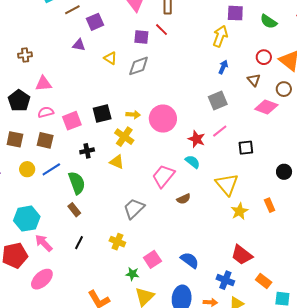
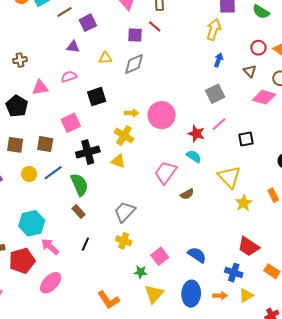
yellow triangle: (110, 58) -> (105, 58), turned -32
pink semicircle: (46, 112) -> (69, 77), moved
black square: (102, 114) -> (97, 97), moved
black cross: (87, 151) -> (88, 152), size x1.6
gray trapezoid: (134, 208) -> (125, 212), moved

